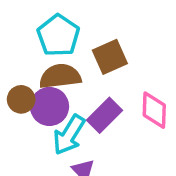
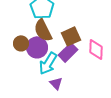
brown square: (110, 57) -> (71, 36), moved
brown semicircle: (60, 76) -> (43, 30), turned -110

